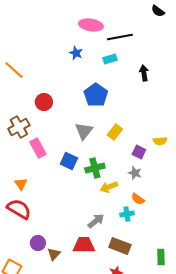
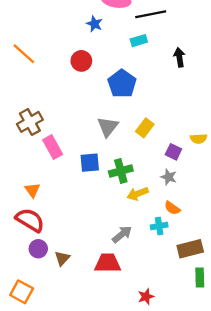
blue star: (76, 53) -> (94, 24), moved
red circle: (44, 102) -> (81, 61), moved
blue square: (69, 161) -> (90, 163), turned -30
purple circle: (38, 243) -> (38, 249), moved
brown rectangle: (120, 246) -> (190, 249), moved, turned -35
brown triangle: (54, 254) -> (62, 258), moved

